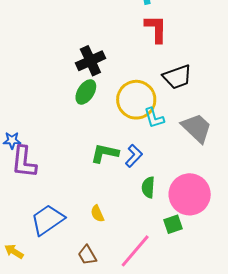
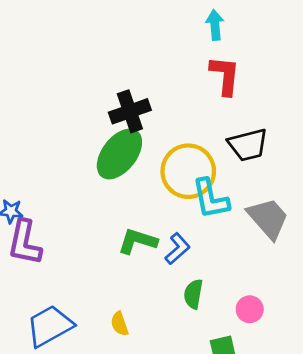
green ellipse: (86, 92) -> (119, 154), size x1.5
cyan L-shape: (154, 118) -> (211, 199), size x1.4
pink circle: (190, 194) -> (250, 309), size x0.5

